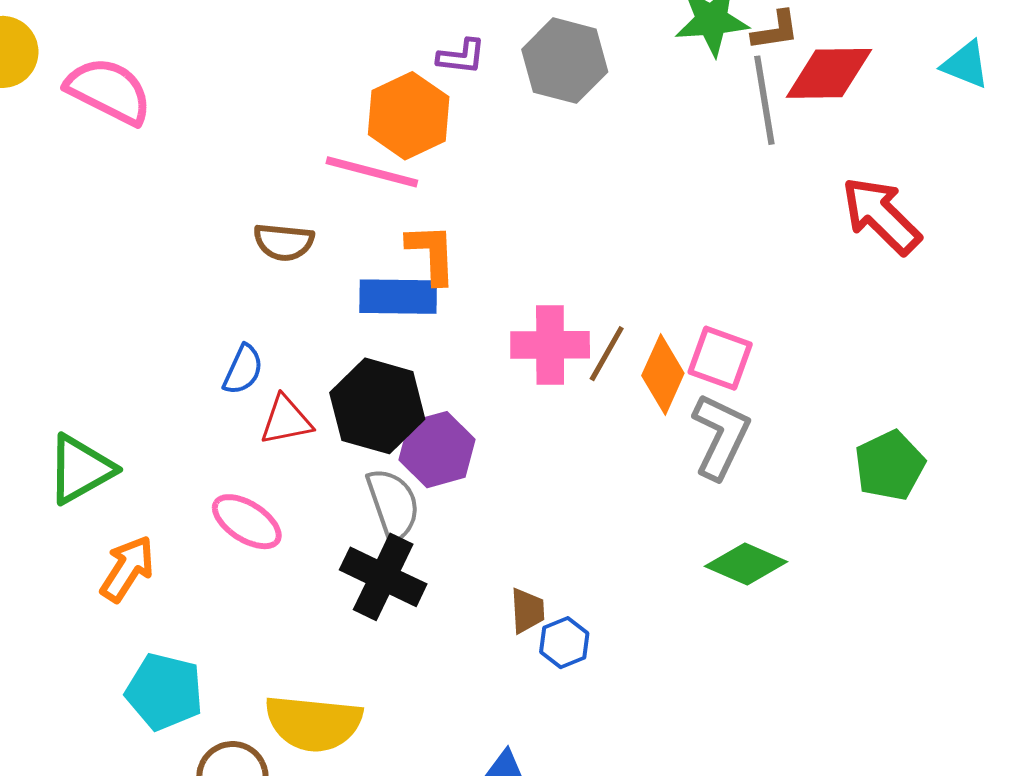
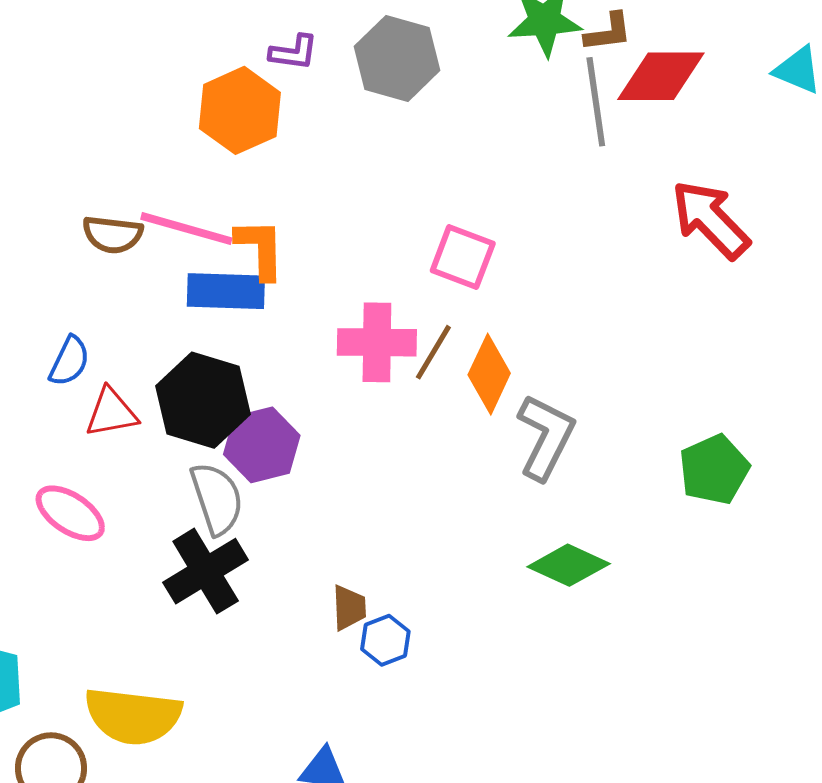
pink line: (372, 172) -> (186, 229), moved
pink square: (720, 358) -> (463, 257), moved
black cross: (383, 577) -> (206, 571), turned 32

